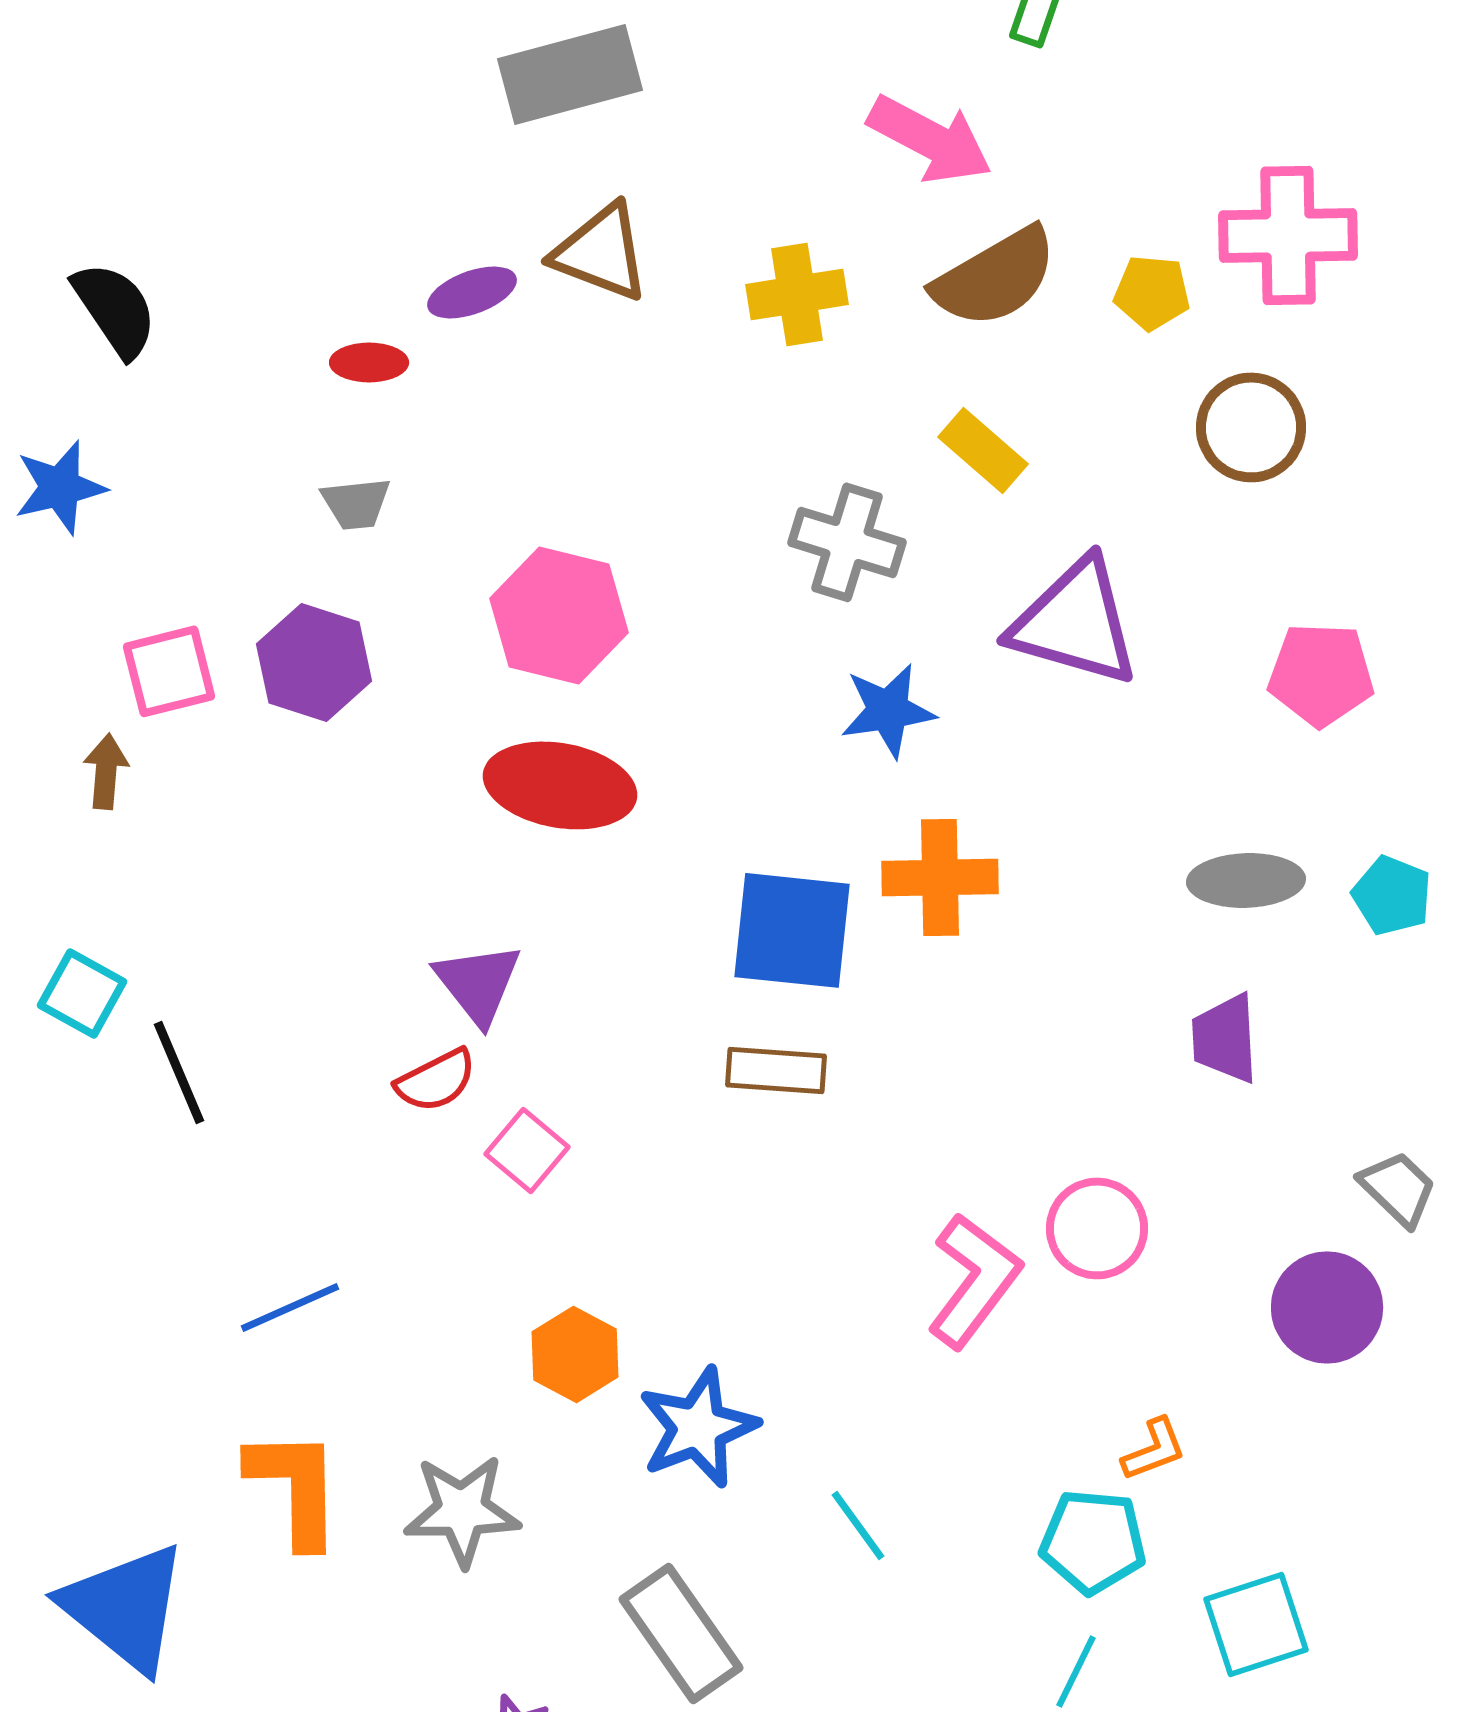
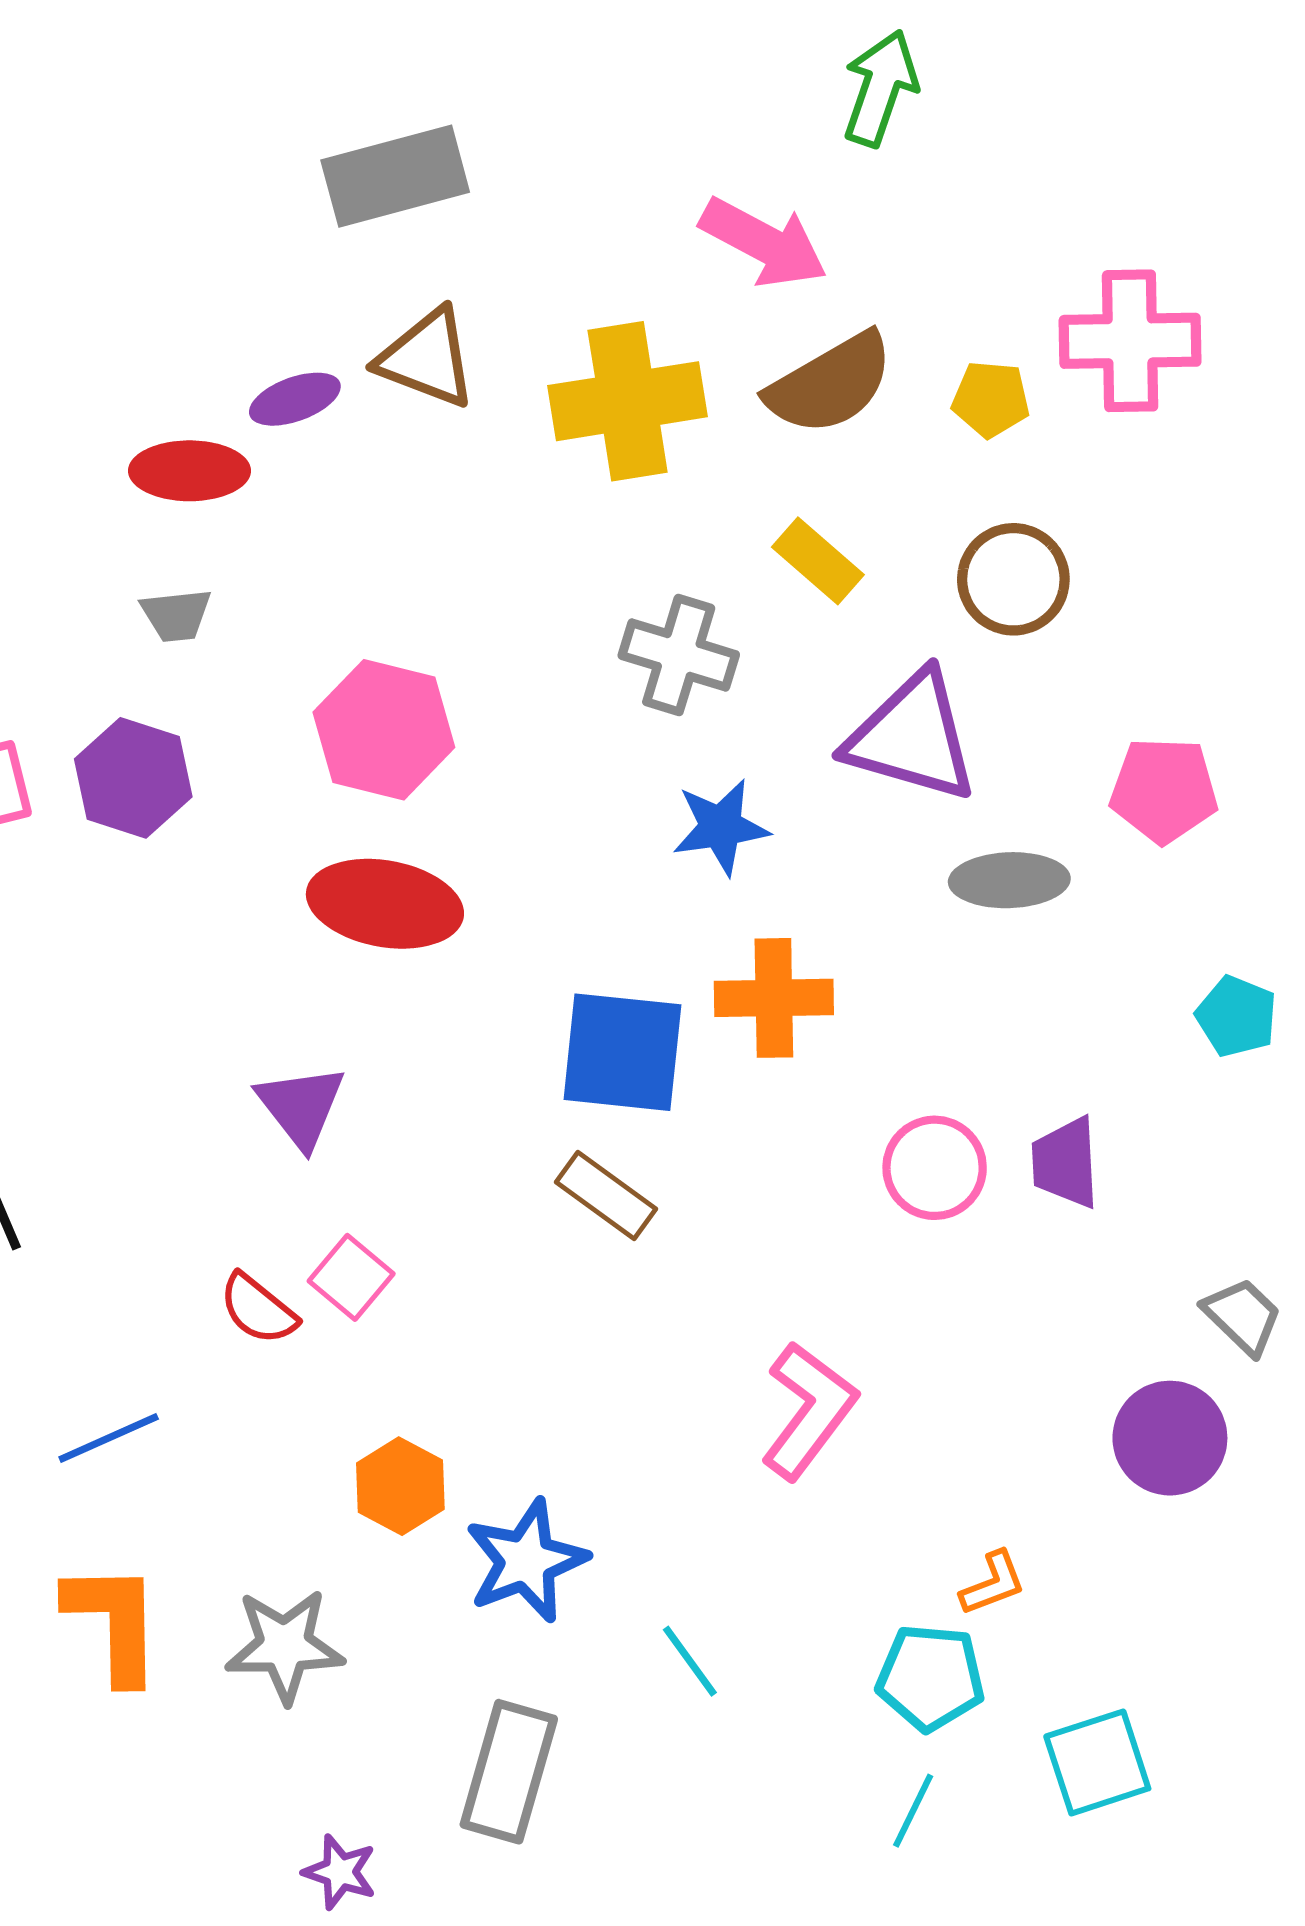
yellow cross: (797, 294) -> (628, 401), size x1.5
red ellipse: (369, 362) -> (189, 471), size x1.5
brown circle: (1251, 427) -> (1013, 579), moved
gray ellipse: (1246, 880) -> (1009, 880), moved
brown rectangle: (776, 1070) -> (606, 1195), turned 32
red semicircle: (436, 1080) -> (258, 1309), moved, turned 66
pink circle: (1097, 1228) -> (935, 1168), moved
gray rectangle: (681, 1633) -> (509, 1772), turned 51

